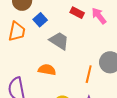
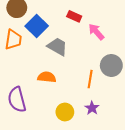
pink arrow: (99, 16) -> (96, 32), moved
blue square: (40, 20) -> (37, 26), size x1.5

